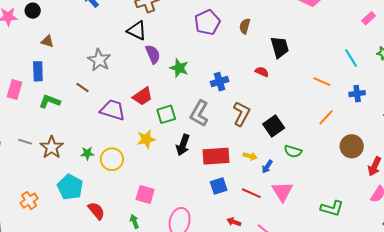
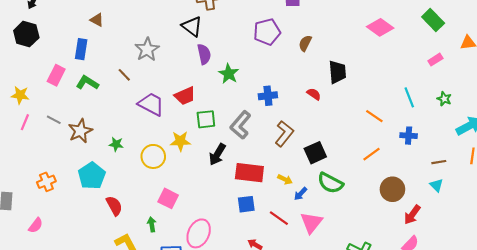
pink rectangle: (14, 89) -> (56, 75), moved
green semicircle: (293, 151) -> (330, 183), size x1.4
yellow circle: (112, 159) -> (153, 156), moved

